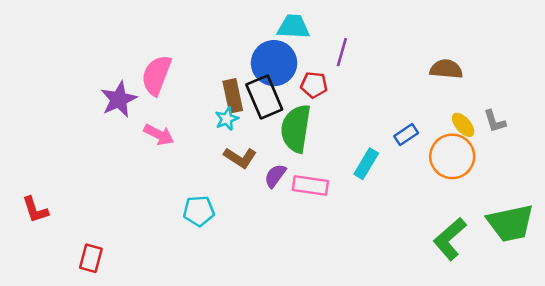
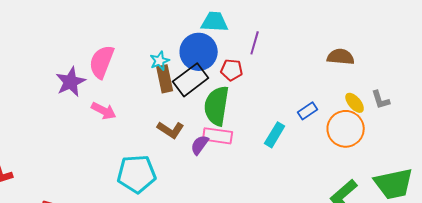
black rectangle: (264, 97) -> (191, 80), turned 76
cyan star: (227, 119) -> (160, 61), moved
pink rectangle: (310, 185) -> (218, 136), moved
cyan pentagon: (199, 211) -> (137, 174), size x1.5

